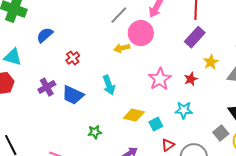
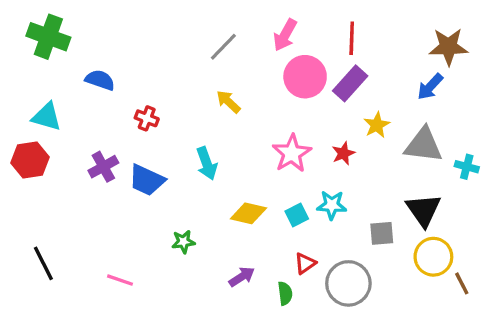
pink circle: (141, 33) -> (305, 77), moved
blue semicircle: (45, 35) -> (100, 80), turned 60
yellow arrow: (122, 48) -> (228, 102), turned 56
red cross: (73, 58) -> (147, 118), turned -32
cyan square: (156, 124) -> (297, 215), moved
gray square: (221, 133) -> (382, 233), moved, turned 35

